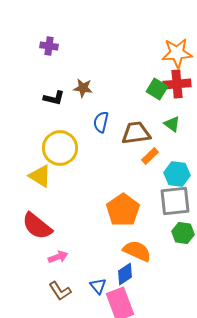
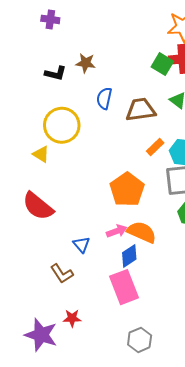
orange rectangle: (150, 156) -> (155, 147), moved
yellow triangle: (40, 176) -> (41, 154), size x0.7
pink arrow: (58, 257) -> (117, 231), moved
blue triangle: (98, 286) -> (81, 245), moved

